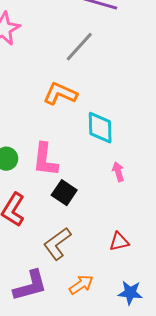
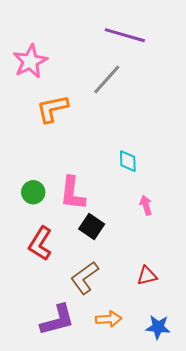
orange L-shape: (60, 94) -> (52, 109), moved, turned -36
cyan diamond: (100, 128) -> (128, 161), size x0.7
orange arrow: (81, 285) -> (109, 319), turned 30

